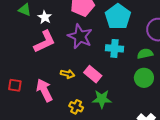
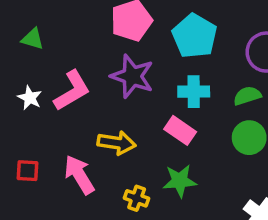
white star: (45, 17) -> (30, 98), moved
yellow arrow: (68, 74) -> (117, 143), size x1.5
pink rectangle: (93, 74) -> (180, 130), moved

